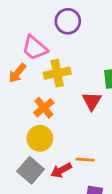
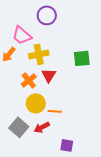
red triangle: (92, 101) -> (49, 75), moved
yellow circle: (40, 138) -> (36, 103), moved
orange line: (85, 160) -> (55, 111), moved

